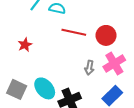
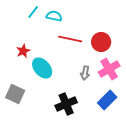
cyan ellipse: (45, 88) -> (42, 68), moved

